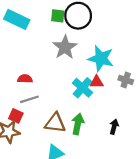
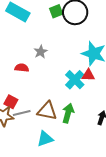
green square: (58, 16) -> (56, 11), turned -32
gray star: (65, 47) -> (41, 52), moved, size x0.6
gray line: (29, 99) -> (22, 113), moved

